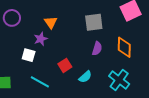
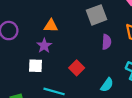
orange triangle: (51, 22) -> (51, 26), turned -40
cyan semicircle: (85, 77) -> (107, 85), moved

